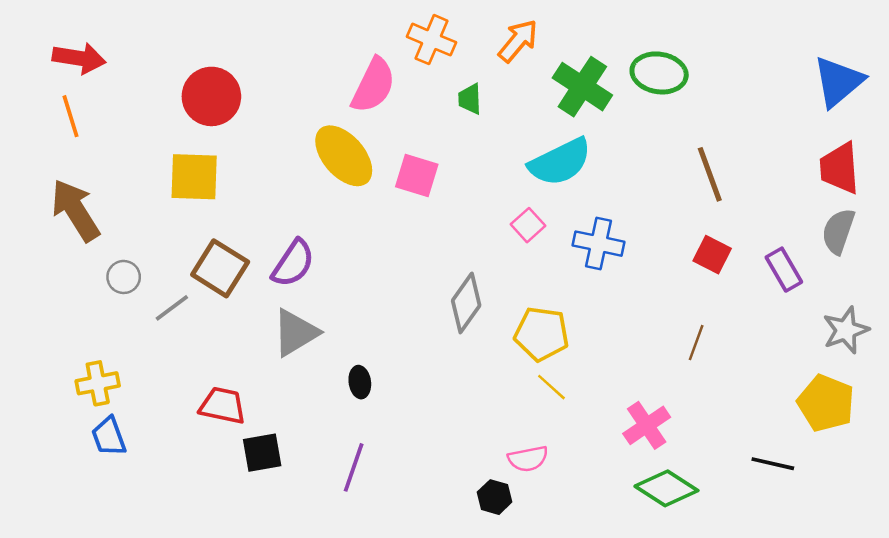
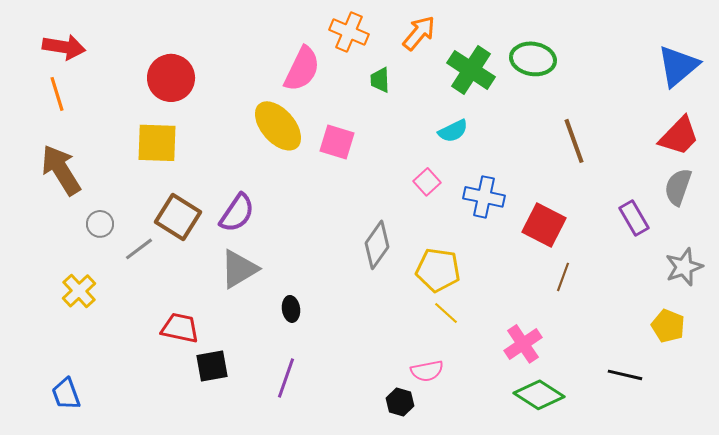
cyan semicircle: (560, 162) -> (453, 131), size x0.6
red trapezoid: (840, 168) -> (679, 136), turned -132
red square: (712, 255) -> (544, 225), moved, size x1.4
yellow cross: (98, 383) -> (79, 291), moved, turned -32
yellow pentagon: (826, 403) -> (668, 326), size x0.7
blue trapezoid: (109, 436) -> (66, 394), moved

